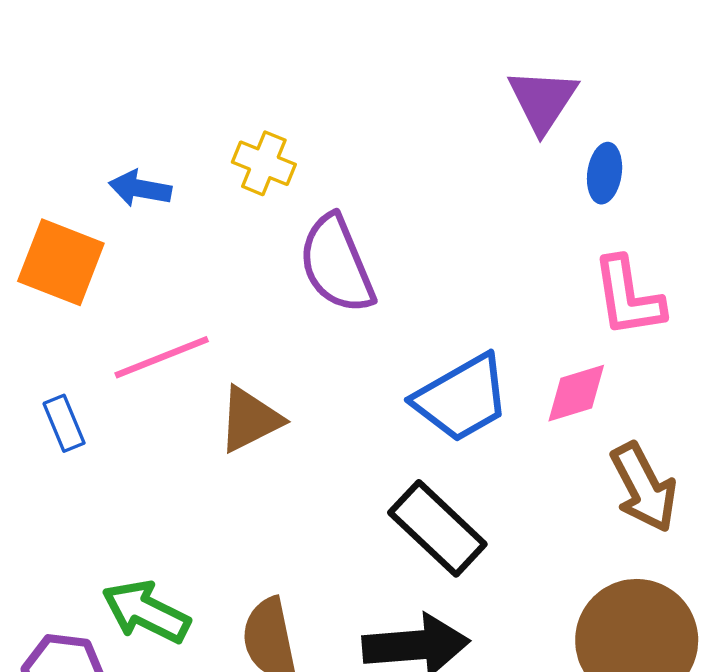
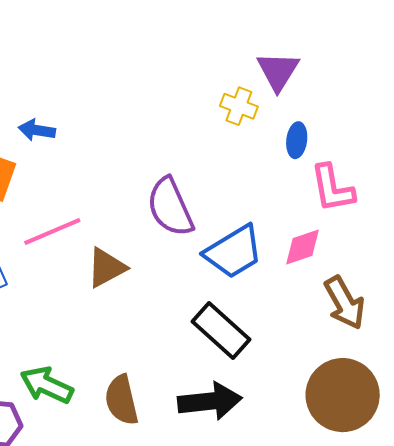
yellow cross: (264, 163) -> (239, 106), moved
blue ellipse: (605, 173) -> (297, 140), moved
purple semicircle: (337, 264) -> (170, 207), moved

